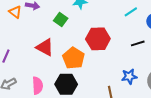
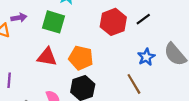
green square: (61, 20) -> (53, 22), size x1.5
red hexagon: (98, 39) -> (113, 22), moved

